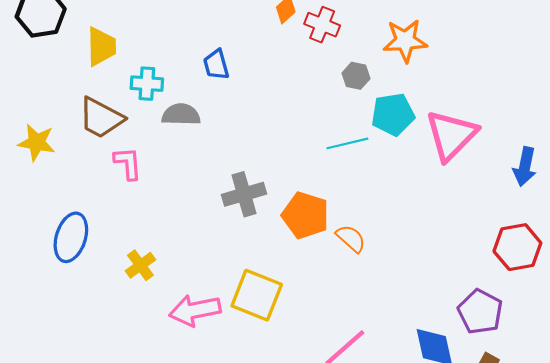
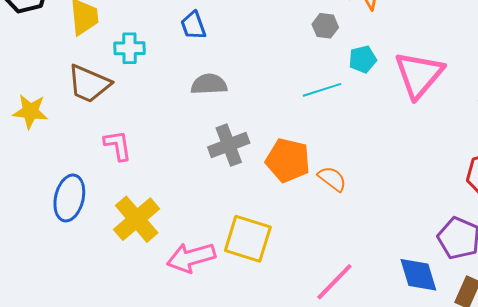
cyan pentagon: (393, 114) -> (363, 59), size x0.7
gray semicircle: (181, 115) -> (209, 84), moved
pink L-shape: (128, 163) -> (118, 145), moved
yellow cross: (140, 265) -> (137, 219), size x1.6

